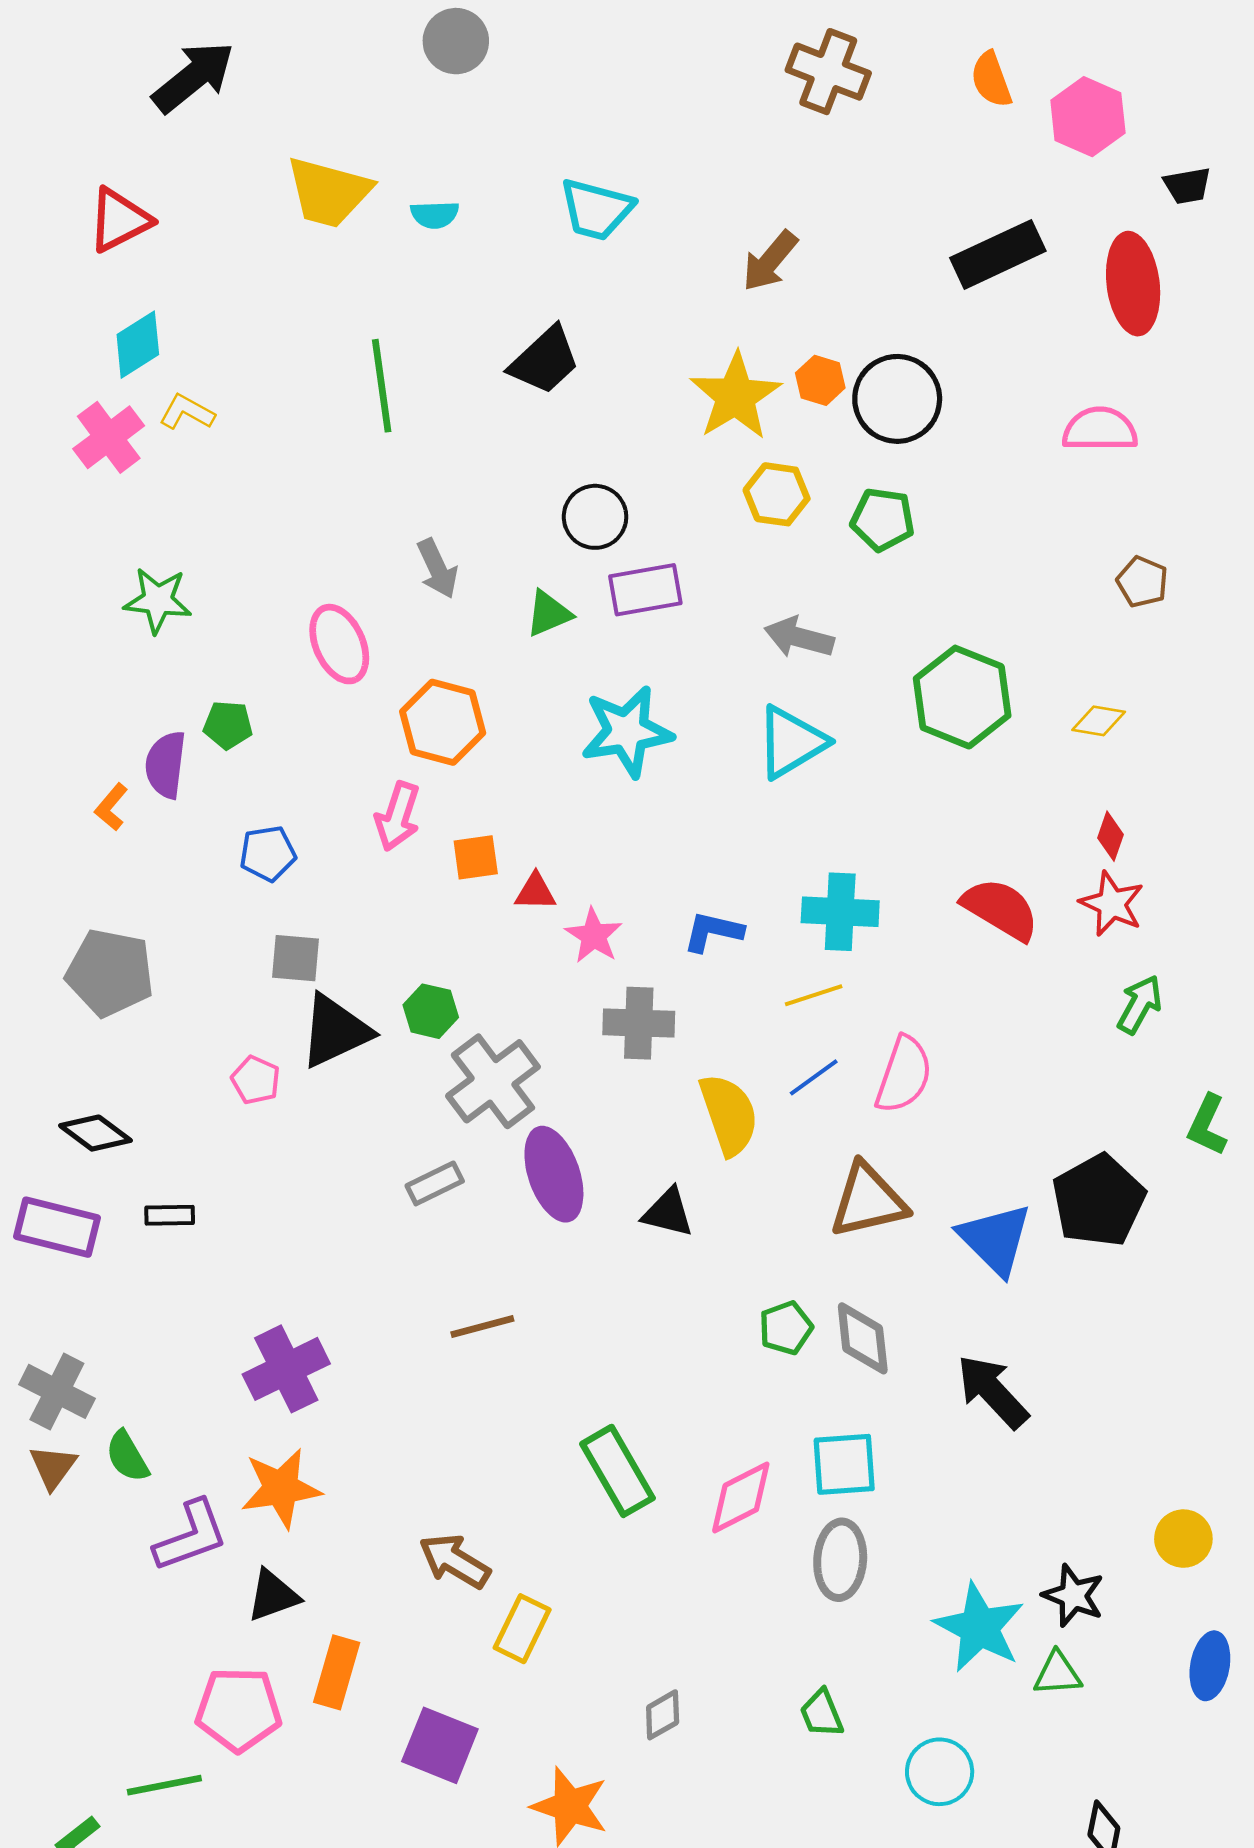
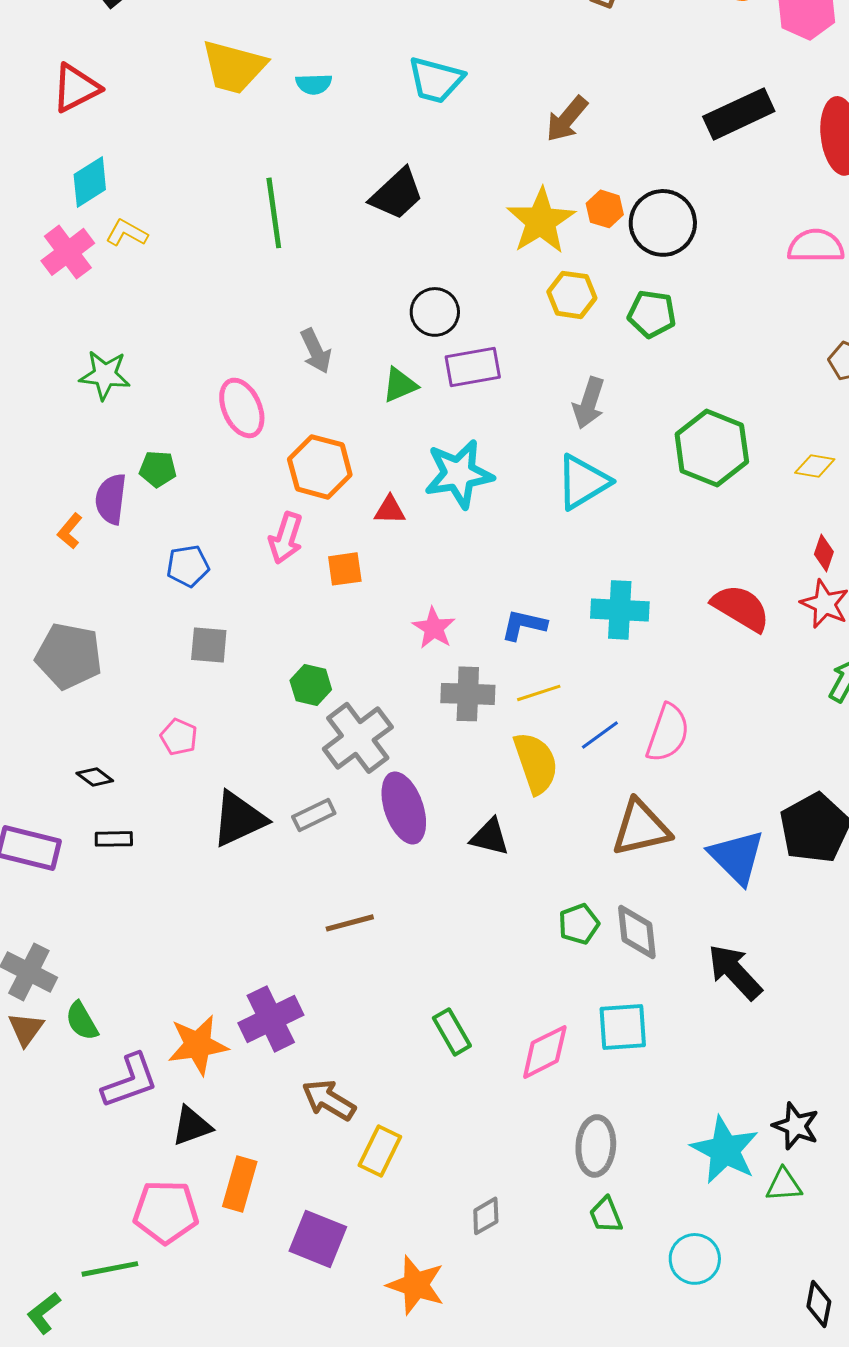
gray arrow: (799, 637) -> (589, 403), turned -87
red triangle: (535, 892) -> (390, 510), moved
yellow line: (814, 995) -> (539, 693), moved
black triangle: (335, 1031) -> (239, 819), moved
black diamond: (95, 1133) -> (95, 777), moved, size x0.7
purple cross: (286, 1369) -> (271, 1019), moved
green rectangle: (618, 1471) -> (452, 1032), size x0.7
gray ellipse: (840, 1560) -> (596, 1146), moved

